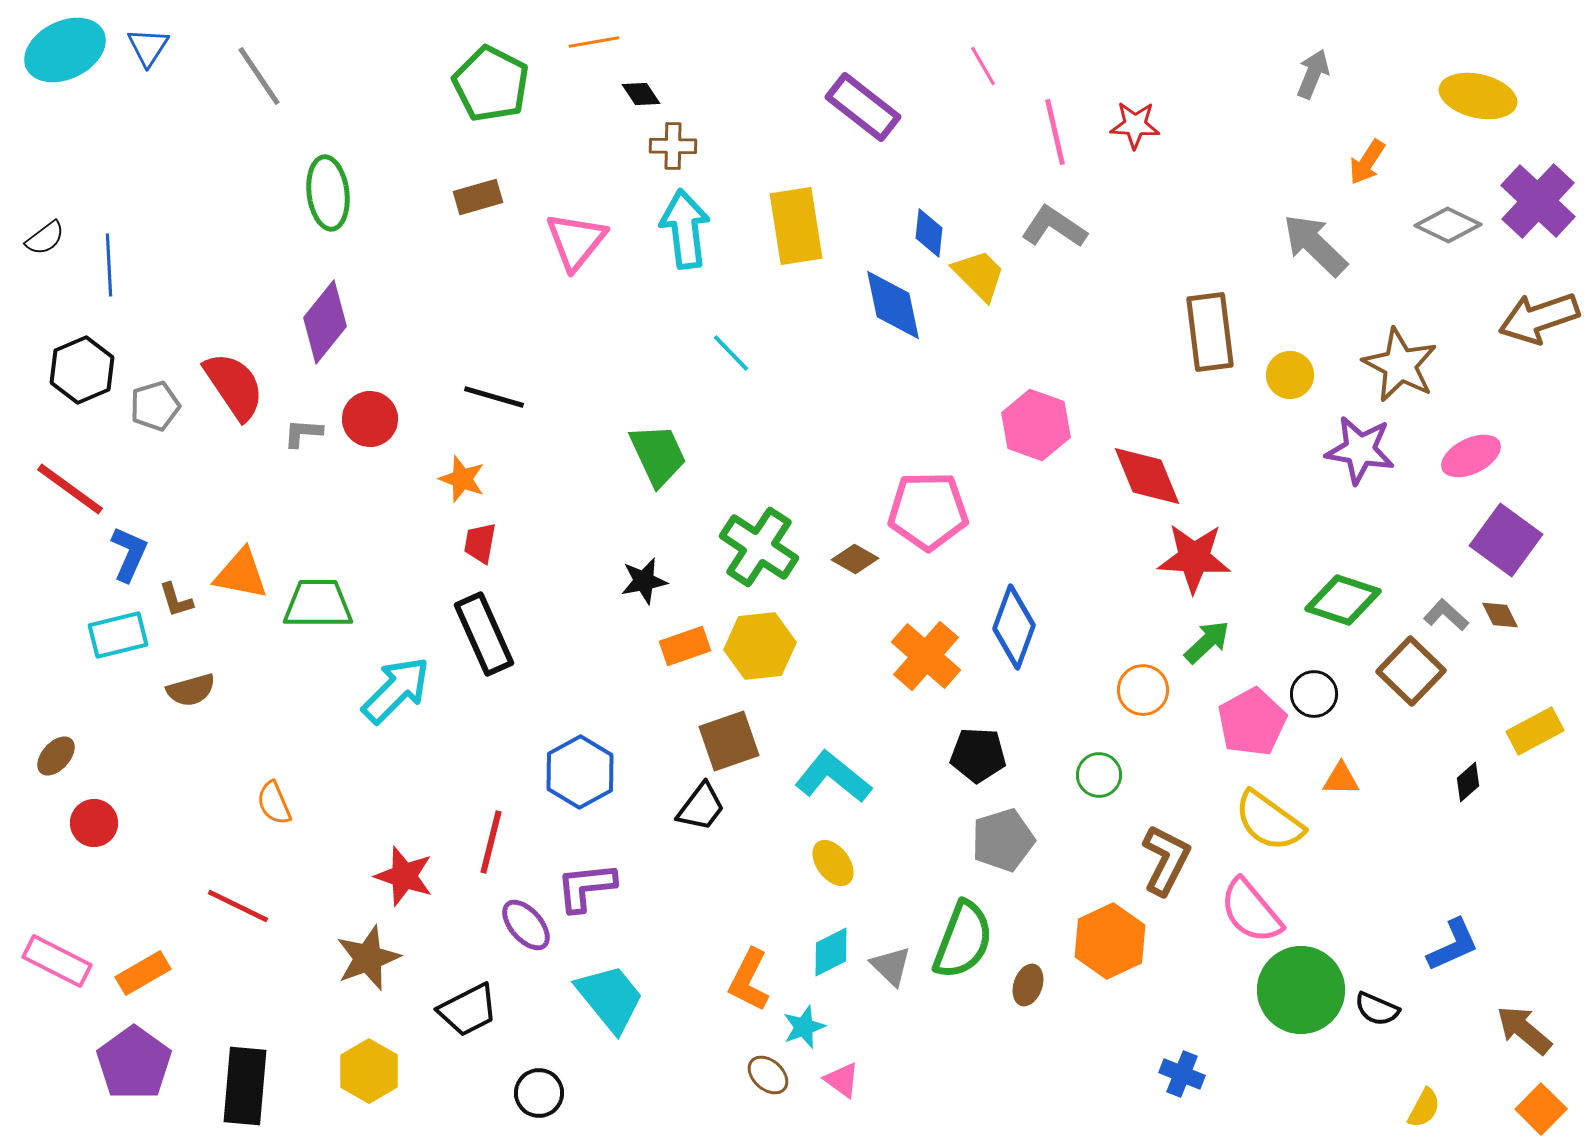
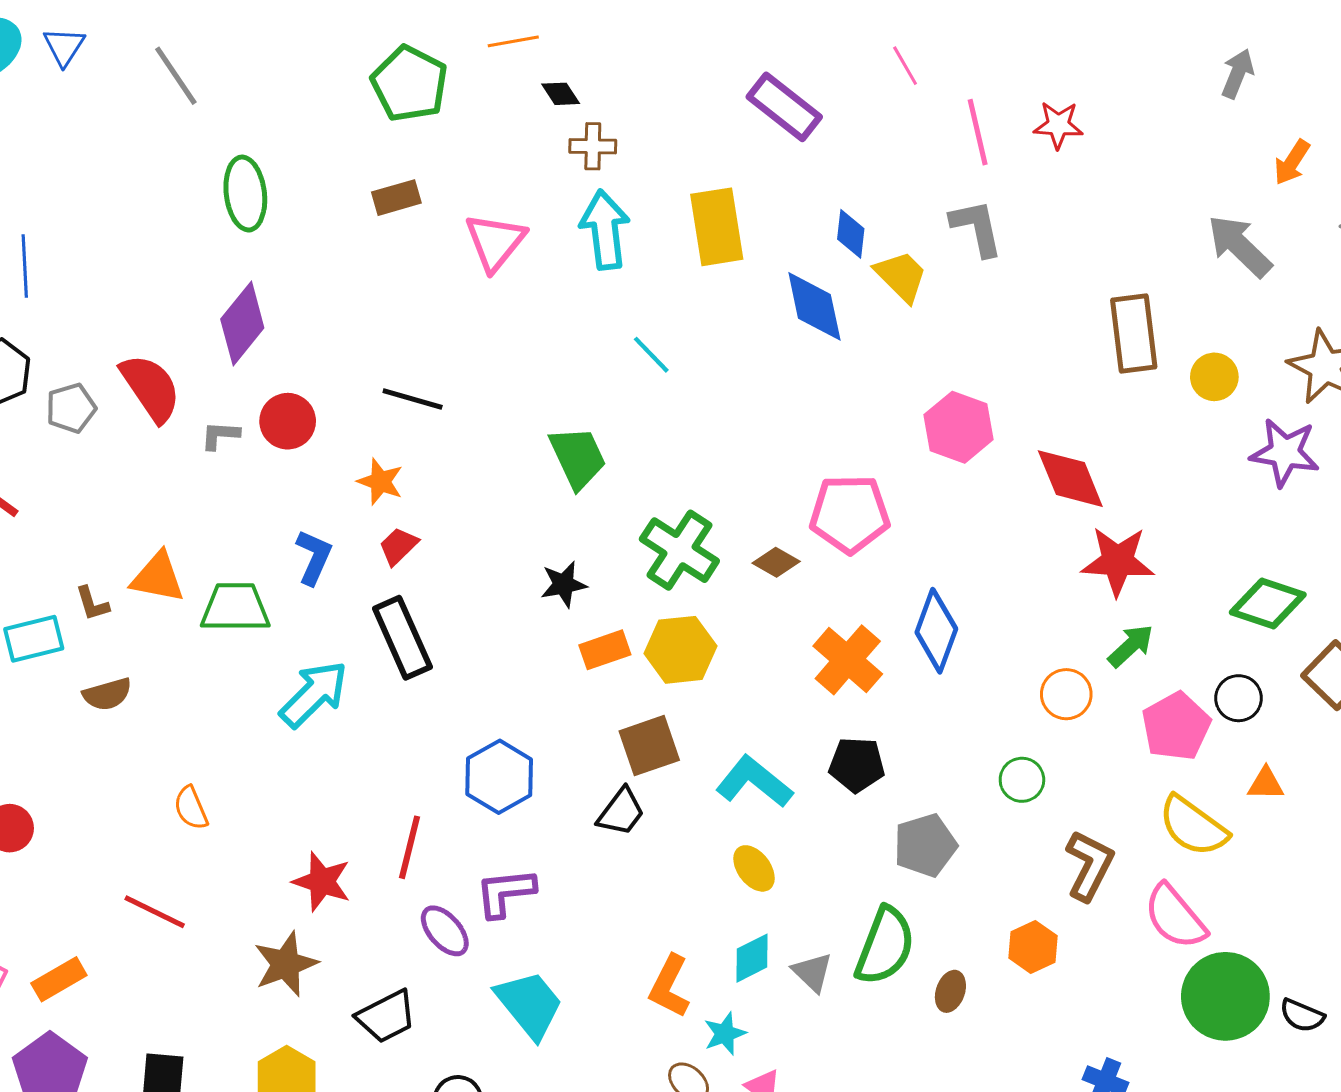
gray L-shape: (1054, 227) -> (977, 228), turned 44
red trapezoid: (480, 543) -> (398, 546), turned 36
blue L-shape: (129, 554) -> (314, 557), moved
black pentagon: (978, 755) -> (857, 765), moved
orange hexagon: (1110, 941) -> (1033, 947), size x0.7

